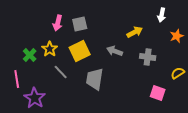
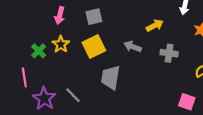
pink arrow: (58, 23) -> (60, 16), moved
gray line: (61, 72) -> (73, 95), moved
pink square: (158, 93) -> (187, 102), moved

